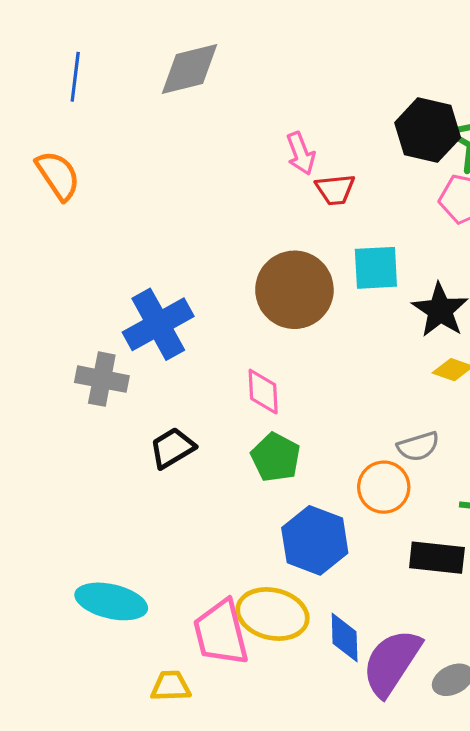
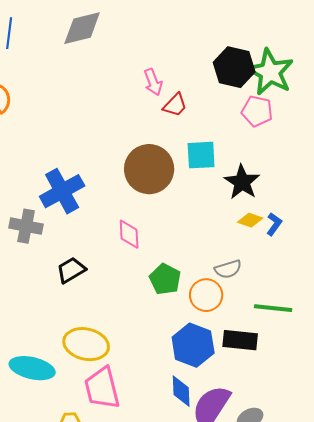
red trapezoid: (335, 190) -> (175, 105), turned -40
green pentagon: (276, 457) -> (165, 279), moved
blue hexagon: (315, 540) -> (193, 345), moved
yellow ellipse: (273, 614) -> (86, 344), moved

